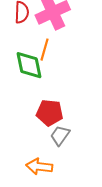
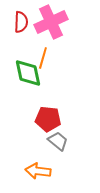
gray trapezoid: (60, 135) -> (58, 141), turned 95

